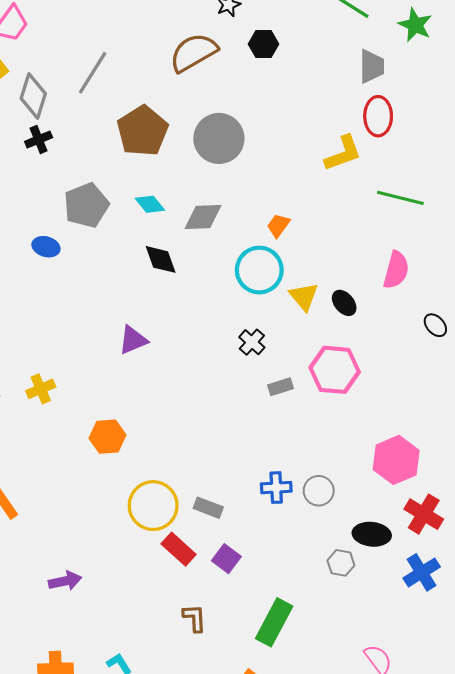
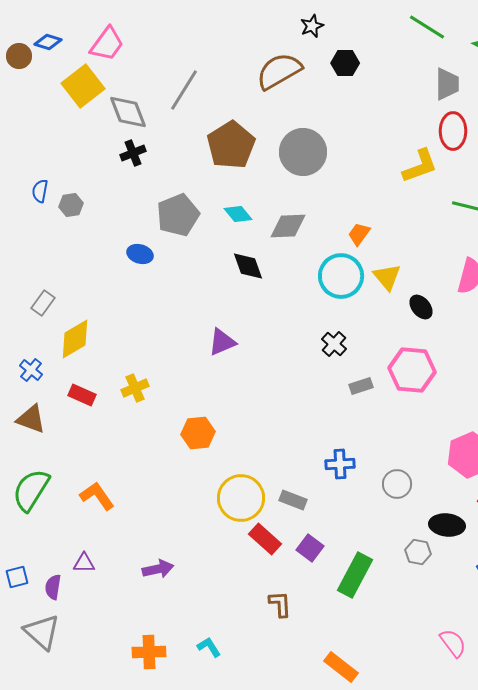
gray diamond: (33, 96) -> (128, 112), turned -39
yellow triangle: (304, 297) -> (387, 277), moved
blue cross: (276, 488) -> (340, 464), moved
green rectangle: (274, 622) -> (355, 575), moved

